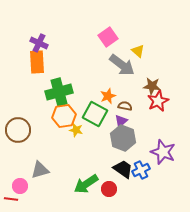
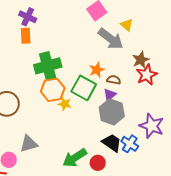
orange rectangle: (37, 62) -> (26, 36), size x0.7
brown star: (152, 86) -> (141, 60), turned -30
blue cross: (141, 170) -> (130, 144), turned -30

